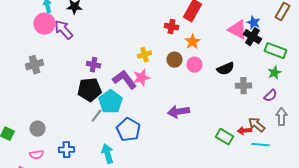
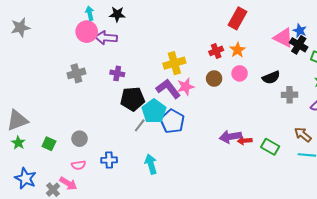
red cross: (172, 27) -> (216, 51), moved, turned -32
purple arrow: (64, 30) -> (106, 38), turned -45
yellow cross: (144, 55) -> (174, 63), moved, size x1.5
brown circle: (174, 60) -> (214, 78), moved
purple cross: (94, 65) -> (117, 73), moved
purple arrow: (178, 112) -> (230, 137), moved
blue pentagon: (128, 130) -> (172, 121), moved
red arrow: (244, 131) -> (245, 141), moved

